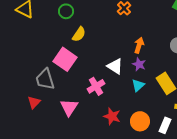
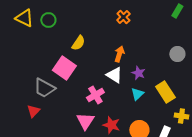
green circle: (66, 11) -> (48, 20), moved
orange arrow: (139, 45) -> (119, 54), moved
gray trapezoid: (45, 79) -> (44, 88), turned -45
pink triangle: (69, 107) -> (85, 121), moved

